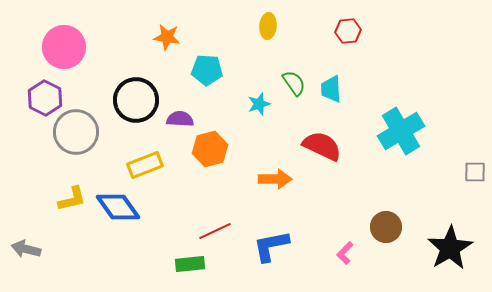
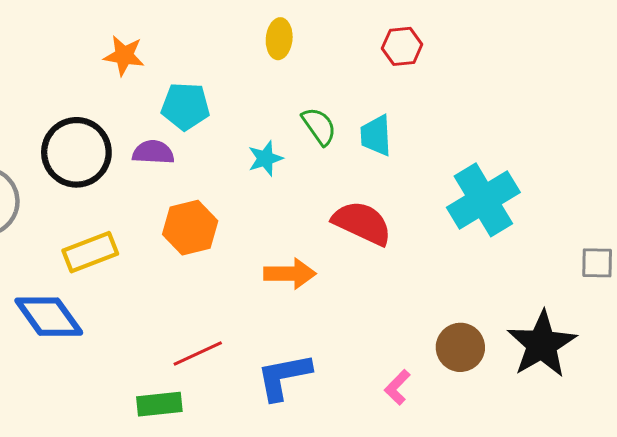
purple semicircle: (180, 119) -> (153, 152), moved
black star: (450, 248) -> (542, 344), moved

